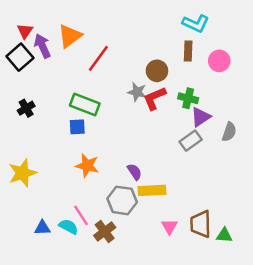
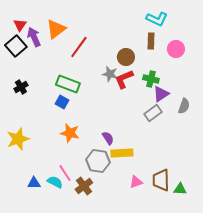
blue square: (77, 127) -> (62, 102), turned 32
pink triangle: (169, 227) -> (136, 182), turned 40

